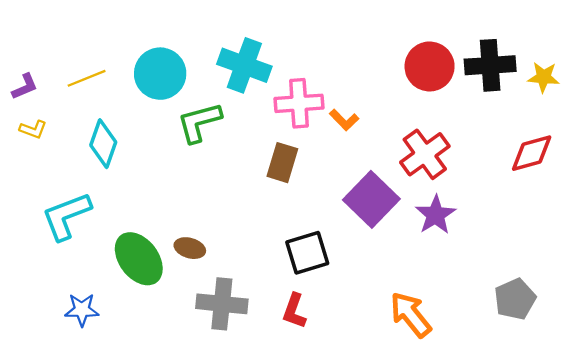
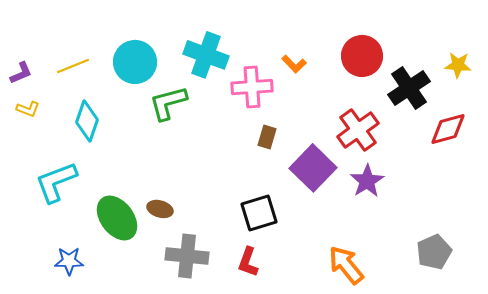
black cross: (490, 65) -> (409, 88), moved, turned -30
orange L-shape: (344, 120) -> (294, 64), moved
brown rectangle: (282, 163) -> (267, 137), moved, size x0.7

